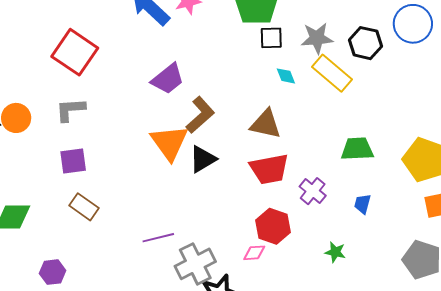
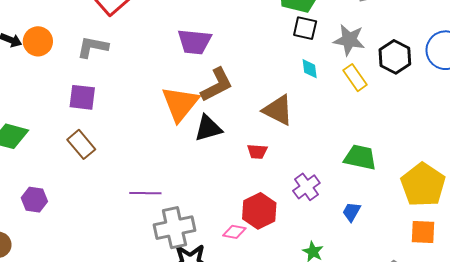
yellow rectangle: (332, 73) -> (355, 78), size x0.7
purple trapezoid: (168, 79) -> (194, 42), turned 30
red trapezoid: (269, 169) -> (257, 152), moved, size x0.5

